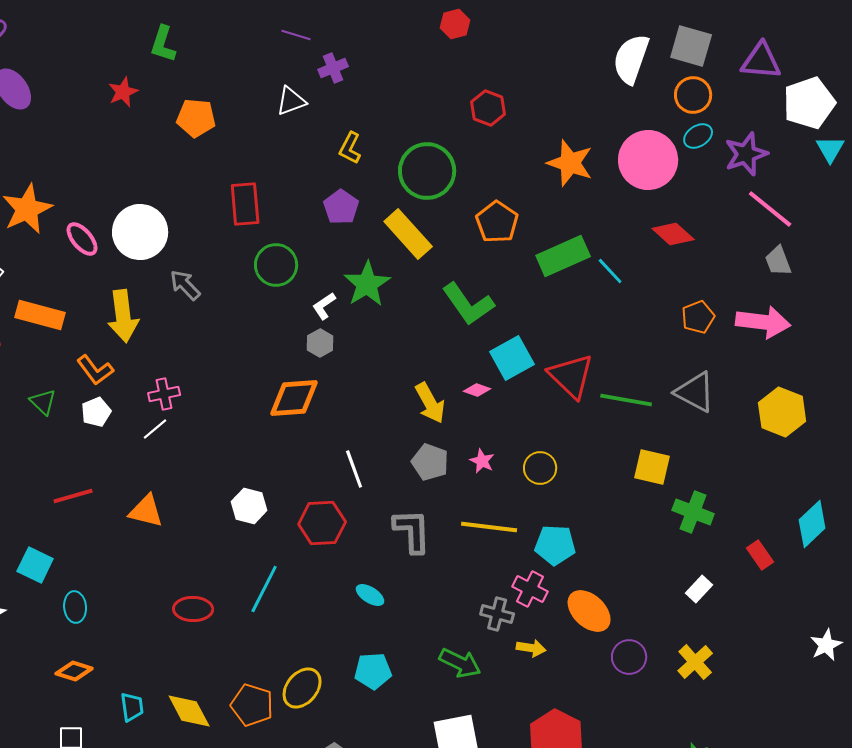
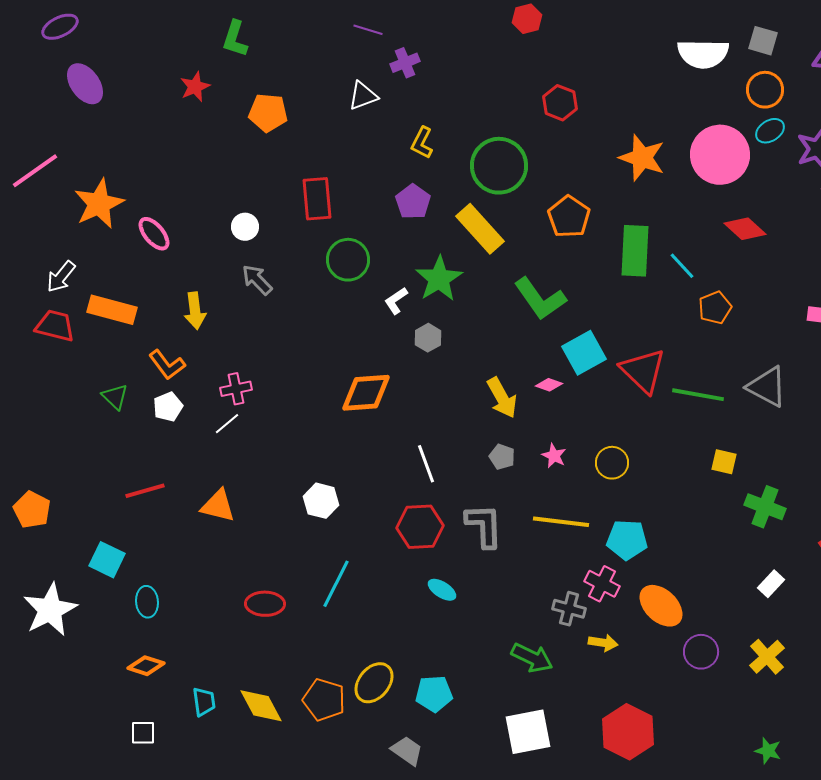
gray square: (691, 46) -> (763, 41), size x0.7
white semicircle: (631, 59) -> (703, 54), turned -108
white circle: (140, 232) -> (245, 227), moved, size x0.5
green rectangle: (563, 256) -> (635, 251), turned -63
yellow arrow: (123, 316) -> (195, 311), size x0.7
orange pentagon: (698, 317) -> (715, 308), moved
gray hexagon: (320, 343) -> (428, 338), moved
gray pentagon: (430, 462) -> (502, 457), size x0.7
yellow square: (652, 467) -> (724, 462), size x0.7
red hexagon: (322, 523) -> (420, 527), moved
cyan pentagon: (373, 671) -> (434, 694), moved

